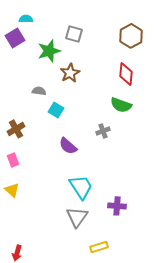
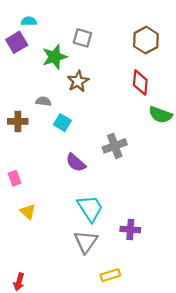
green semicircle: (121, 105) -> (160, 115), moved
brown cross: (16, 129) -> (18, 121), moved, turned 30
gray cross: (103, 131) -> (115, 146), size x1.5
yellow triangle: (12, 190) -> (28, 212), moved

